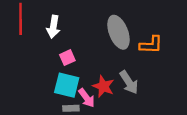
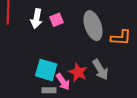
pink square: (67, 58) -> (56, 20), moved

